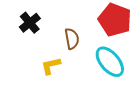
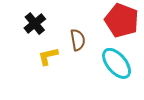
yellow L-shape: (51, 66) -> (48, 56), moved

